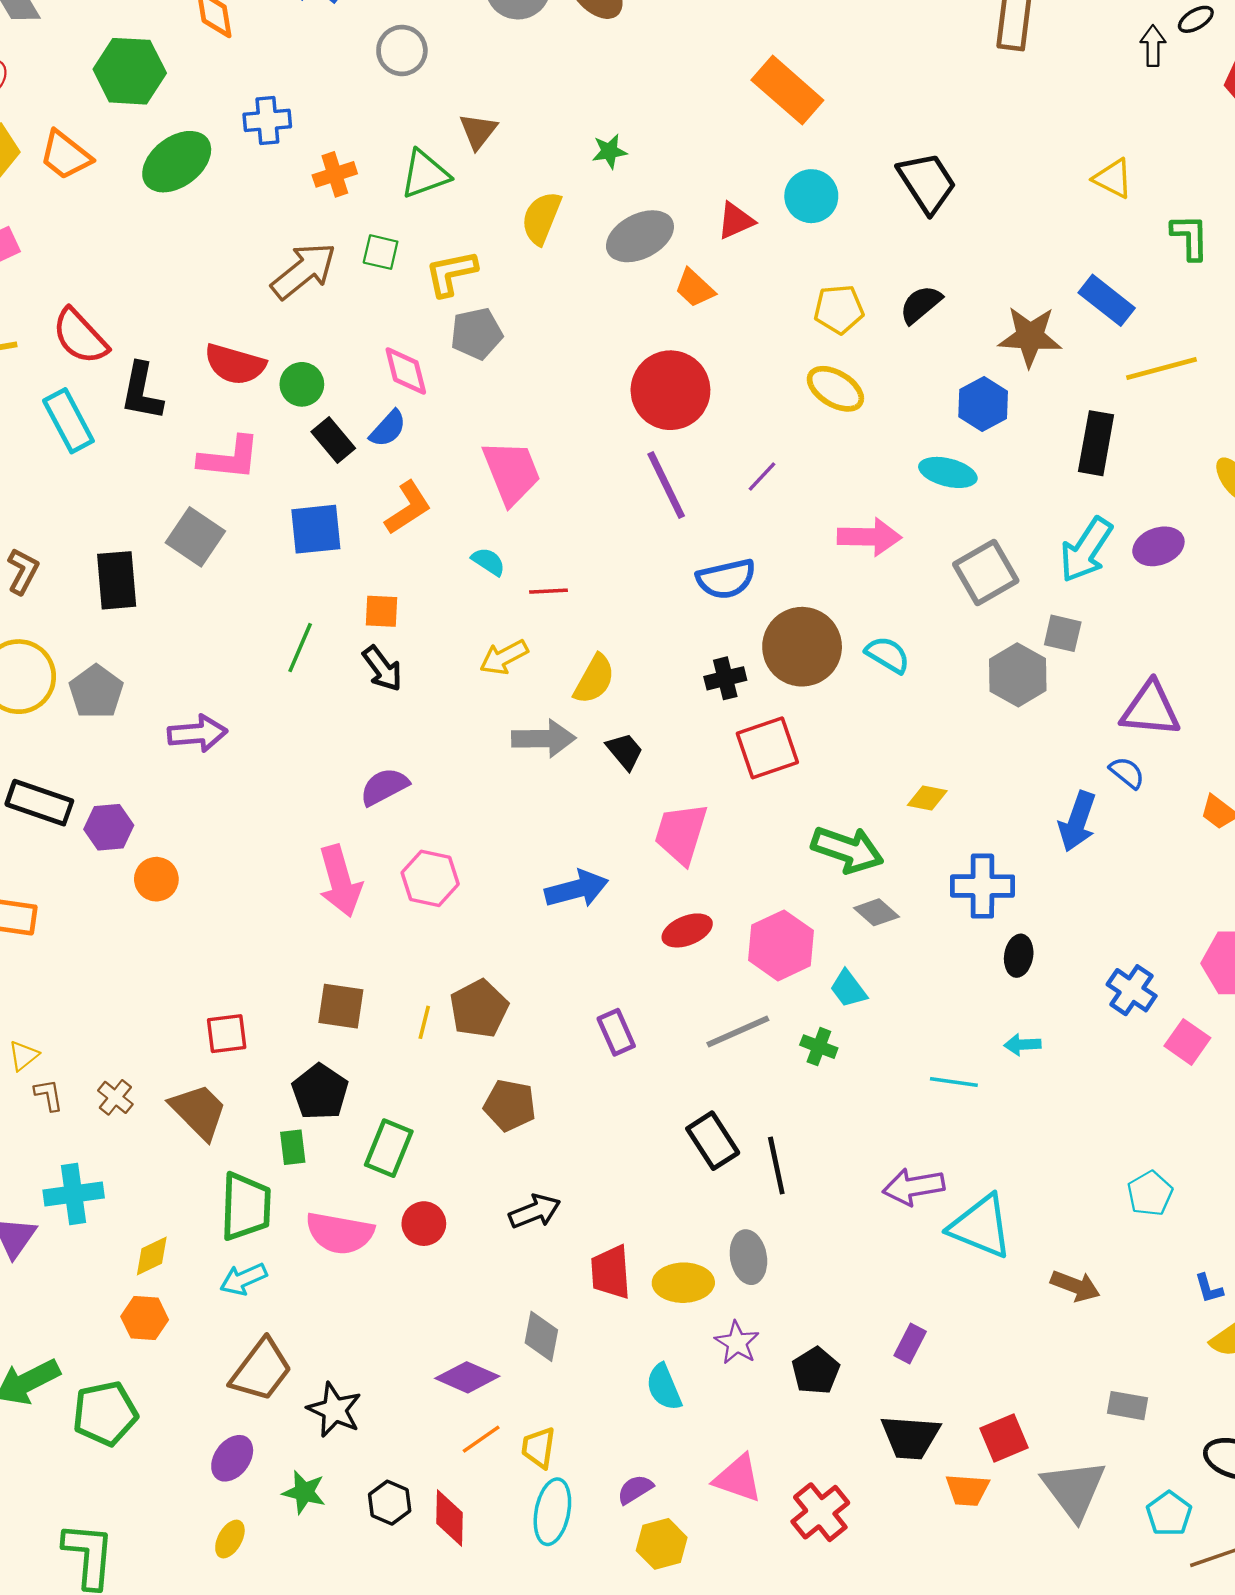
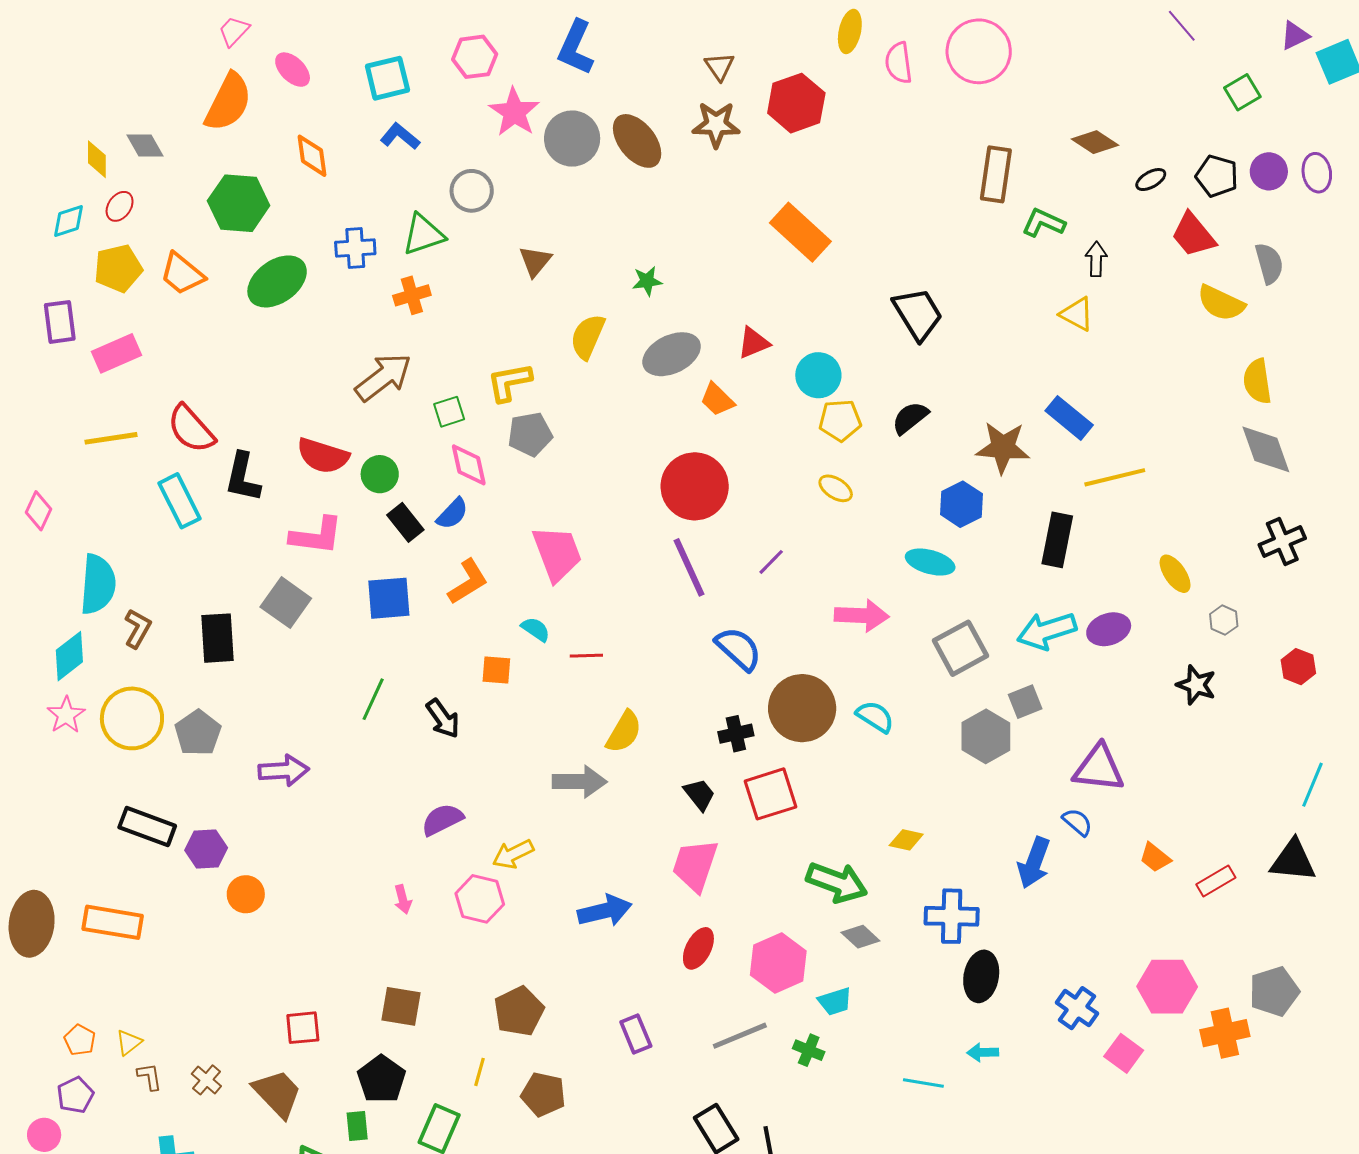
black arrow: (1153, 46) -> (1096, 259), moved
green triangle: (425, 174) -> (423, 234), moved
cyan circle: (811, 196) -> (818, 375), moved
green L-shape: (1190, 237) -> (1043, 223), moved, turned -66
green square: (381, 252) -> (449, 412), moved, turned -32
yellow ellipse: (835, 389) -> (836, 488), size x0.7
cyan arrow: (1086, 550) -> (1047, 631), turned 38
blue semicircle: (726, 579) -> (738, 649), turned -126
orange square: (381, 611) -> (496, 670), moved
gray square: (1063, 633) -> (1025, 702), turned -36
yellow arrow: (504, 657) -> (513, 854), moved
black trapezoid: (625, 751) -> (699, 794), moved
pink arrow: (340, 881) -> (403, 899), size x0.5
red ellipse: (687, 930) -> (698, 948), turned -42
black ellipse: (1019, 956) -> (981, 976), size x1.4
cyan trapezoid: (848, 989) -> (835, 1001), turned -72
yellow line: (424, 1022) -> (480, 1072), moved

